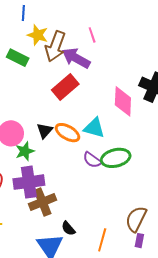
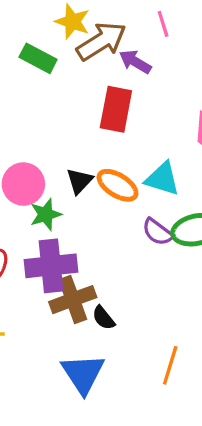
brown arrow: (55, 46) -> (101, 41), turned -144
purple arrow: (76, 58) -> (135, 62), size x0.7
red rectangle: (65, 87) -> (116, 109), turned -40
black semicircle: (68, 228) -> (104, 318), moved

